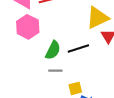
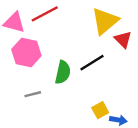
gray line: (55, 71) -> (33, 94), moved

